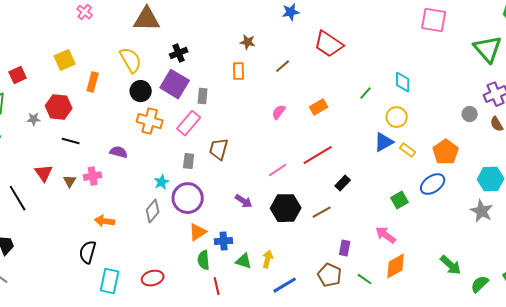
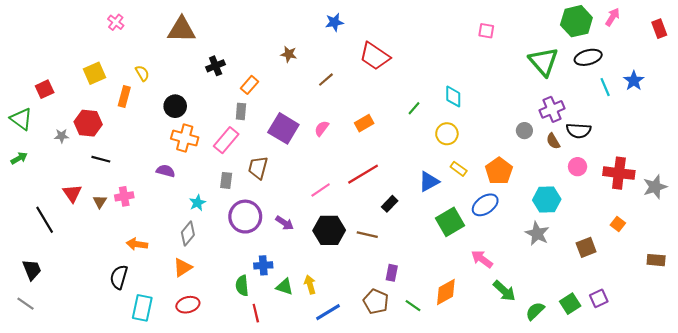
pink square: (434, 20) -> (486, 31), size x0.6
yellow semicircle: (131, 60) -> (142, 73), moved, size x0.6
orange rectangle: (239, 71) -> (249, 85), moved, turned 42
purple square: (175, 84) -> (283, 128), moved
blue triangle: (384, 142) -> (429, 182), moved
purple semicircle: (119, 152) -> (166, 171), moved
purple circle: (188, 198) -> (245, 217), moved
green square: (400, 200) -> (450, 222), size x1.5
brown line: (322, 212) -> (367, 235), turned 42
orange triangle: (198, 232) -> (183, 268), moved
pink arrow: (386, 235) -> (482, 259), moved
yellow arrow: (268, 259) -> (310, 285), turned -30

